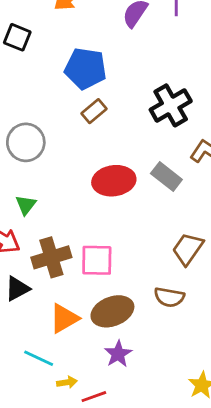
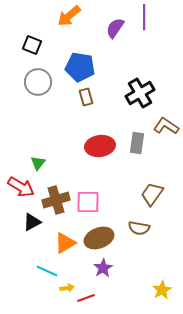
brown rectangle: (94, 111) -> (86, 97), turned -66
gray circle: (26, 142) -> (38, 82), moved
gray rectangle: (166, 176) -> (137, 143), turned 60

